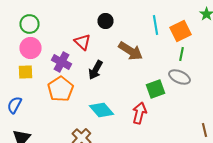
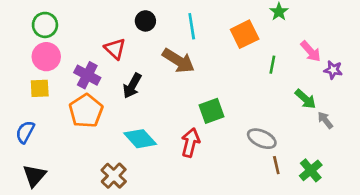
cyan line: (156, 25) -> (192, 26), moved
green line: (182, 54) -> (272, 65), moved
gray ellipse: (180, 77) -> (262, 139), moved

